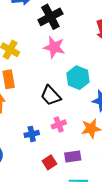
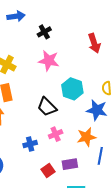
black cross: (50, 17) -> (44, 32), size x0.6

